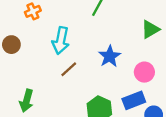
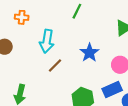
orange cross: (33, 11) -> (22, 17), turned 32

